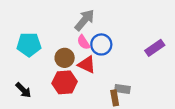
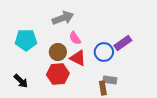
gray arrow: (85, 20) -> (63, 18), moved, turned 30
blue circle: (101, 44) -> (104, 52), moved
purple rectangle: (155, 48) -> (123, 43), moved

